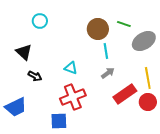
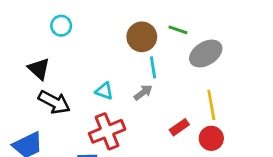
gray arrow: (108, 73) -> (143, 92), moved
black arrow: (35, 76) -> (54, 102), size x1.6
red rectangle: (125, 94) -> (179, 127), size x0.6

